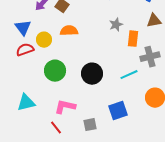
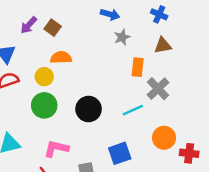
gray star: (116, 25) -> (122, 37), moved
yellow circle: (44, 40) -> (44, 77), moved
gray cross: (150, 57) -> (158, 89), turned -30

